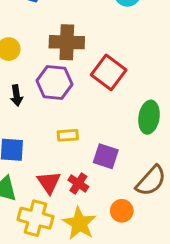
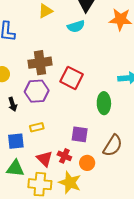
yellow rectangle: (68, 135) -> (37, 127), moved
orange circle: (122, 211) -> (87, 163), moved

